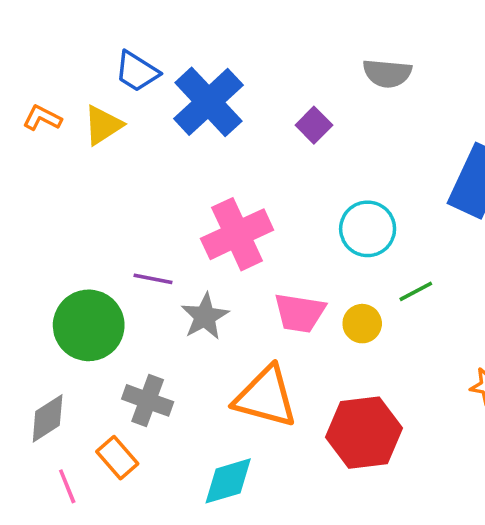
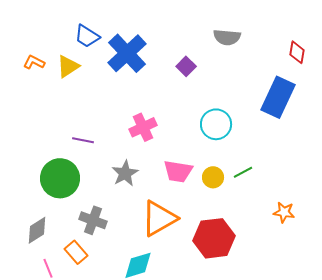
pink cross: (237, 234) -> (143, 127), size x0.7
purple line: (153, 279) -> (83, 140), moved
green line: (416, 291) -> (243, 172), moved
orange triangle: (266, 397) -> (159, 218), turned -45

